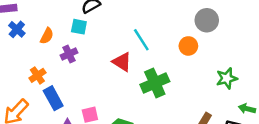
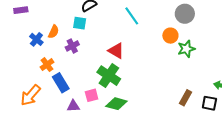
blue cross: (17, 29) -> (36, 39), moved
cyan line: (141, 40) -> (132, 16), moved
green star: (227, 78) -> (186, 49), moved
green cross: (155, 83) -> (109, 76), moved, turned -30

